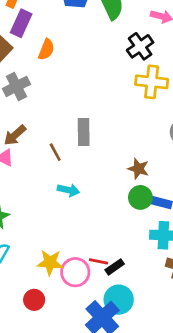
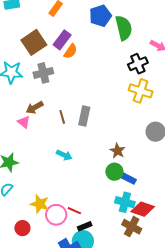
purple rectangle: (21, 23) -> (62, 40), moved
brown line: (55, 152) -> (62, 117), moved
black rectangle: (115, 267) -> (85, 226), moved

